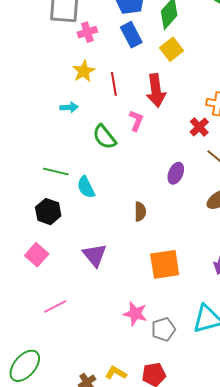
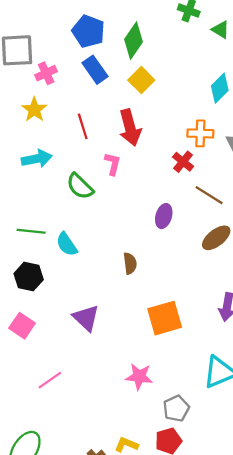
yellow star: (84, 71) -> (34, 110), moved
cyan arrow: (69, 107) -> (37, 159), size x1.5
gray pentagon: (163, 329) -> (176, 408), moved

